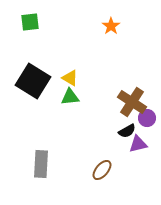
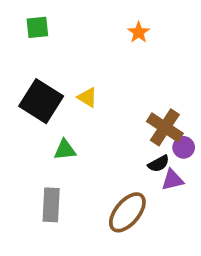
green triangle: (70, 97) -> (65, 150), moved
brown ellipse: (102, 170) -> (127, 212), size x1.6

